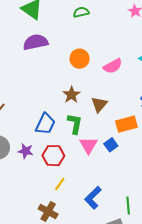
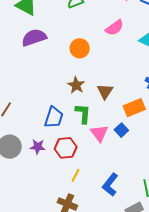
pink semicircle: (113, 66) -> (114, 28), moved

